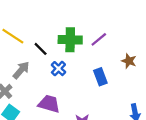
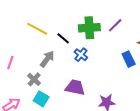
blue rectangle: (100, 77) -> (129, 59), moved

